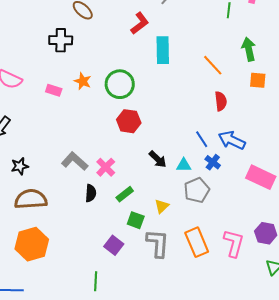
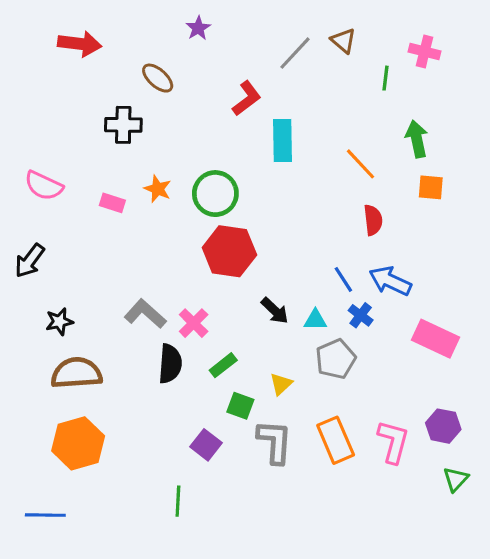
red hexagon: (129, 121) -> (229, 251), size x1.4
black semicircle: (91, 193) -> (170, 364), size x1.4

